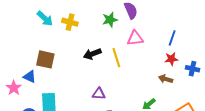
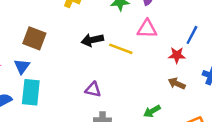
yellow line: (116, 58) -> (121, 49), turned -60
red star: (171, 59) -> (177, 55), moved
blue triangle: (30, 77) -> (22, 66), moved, turned 32

